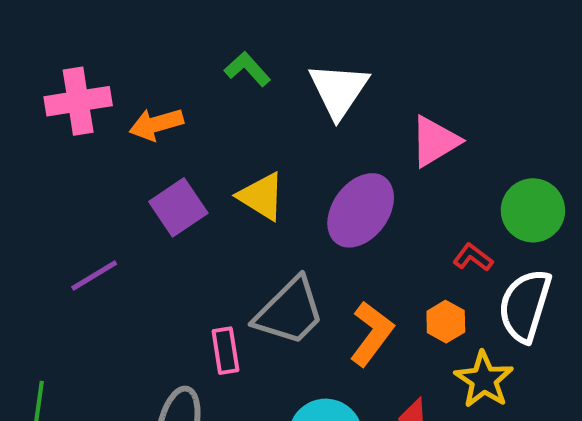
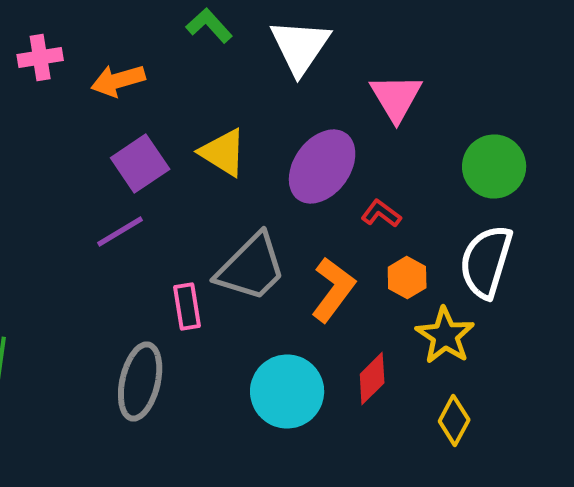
pink cross: (78, 101) -> (40, 58), size x0.7
pink triangle: (435, 141) -> (396, 98), turned -30
red L-shape: (473, 257) -> (381, 214), moved
purple line: (94, 275) -> (120, 232), moved

